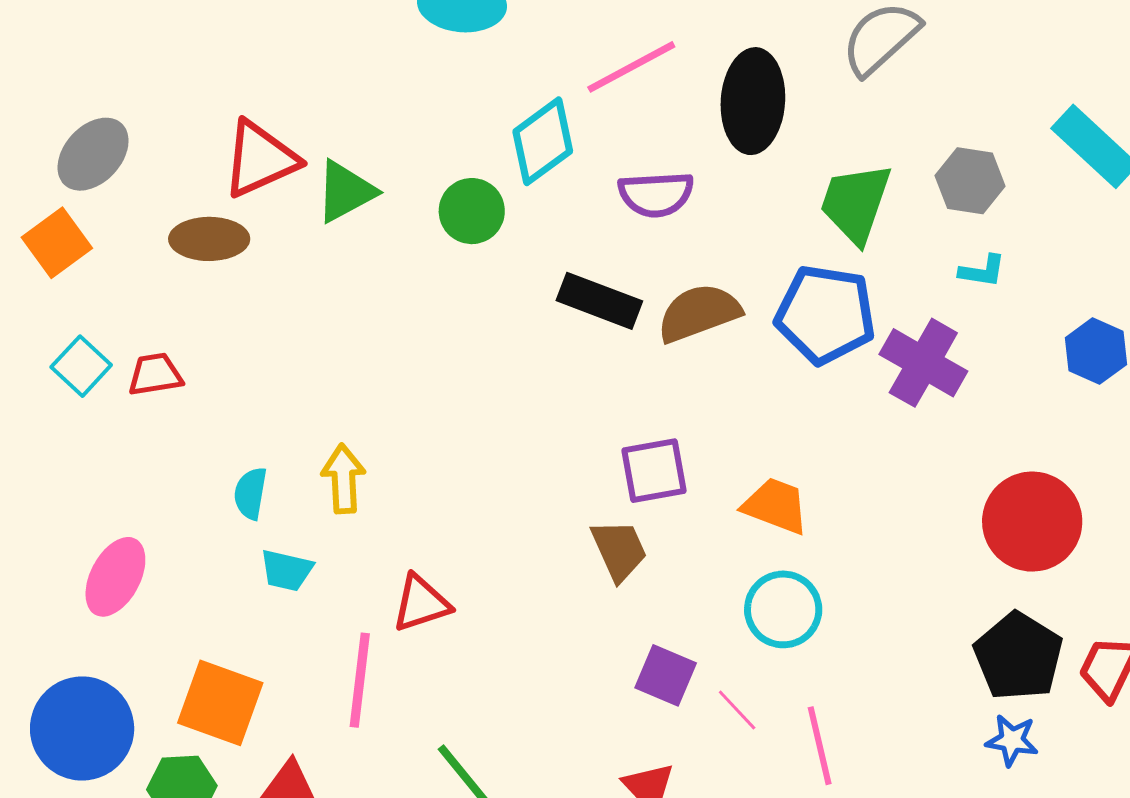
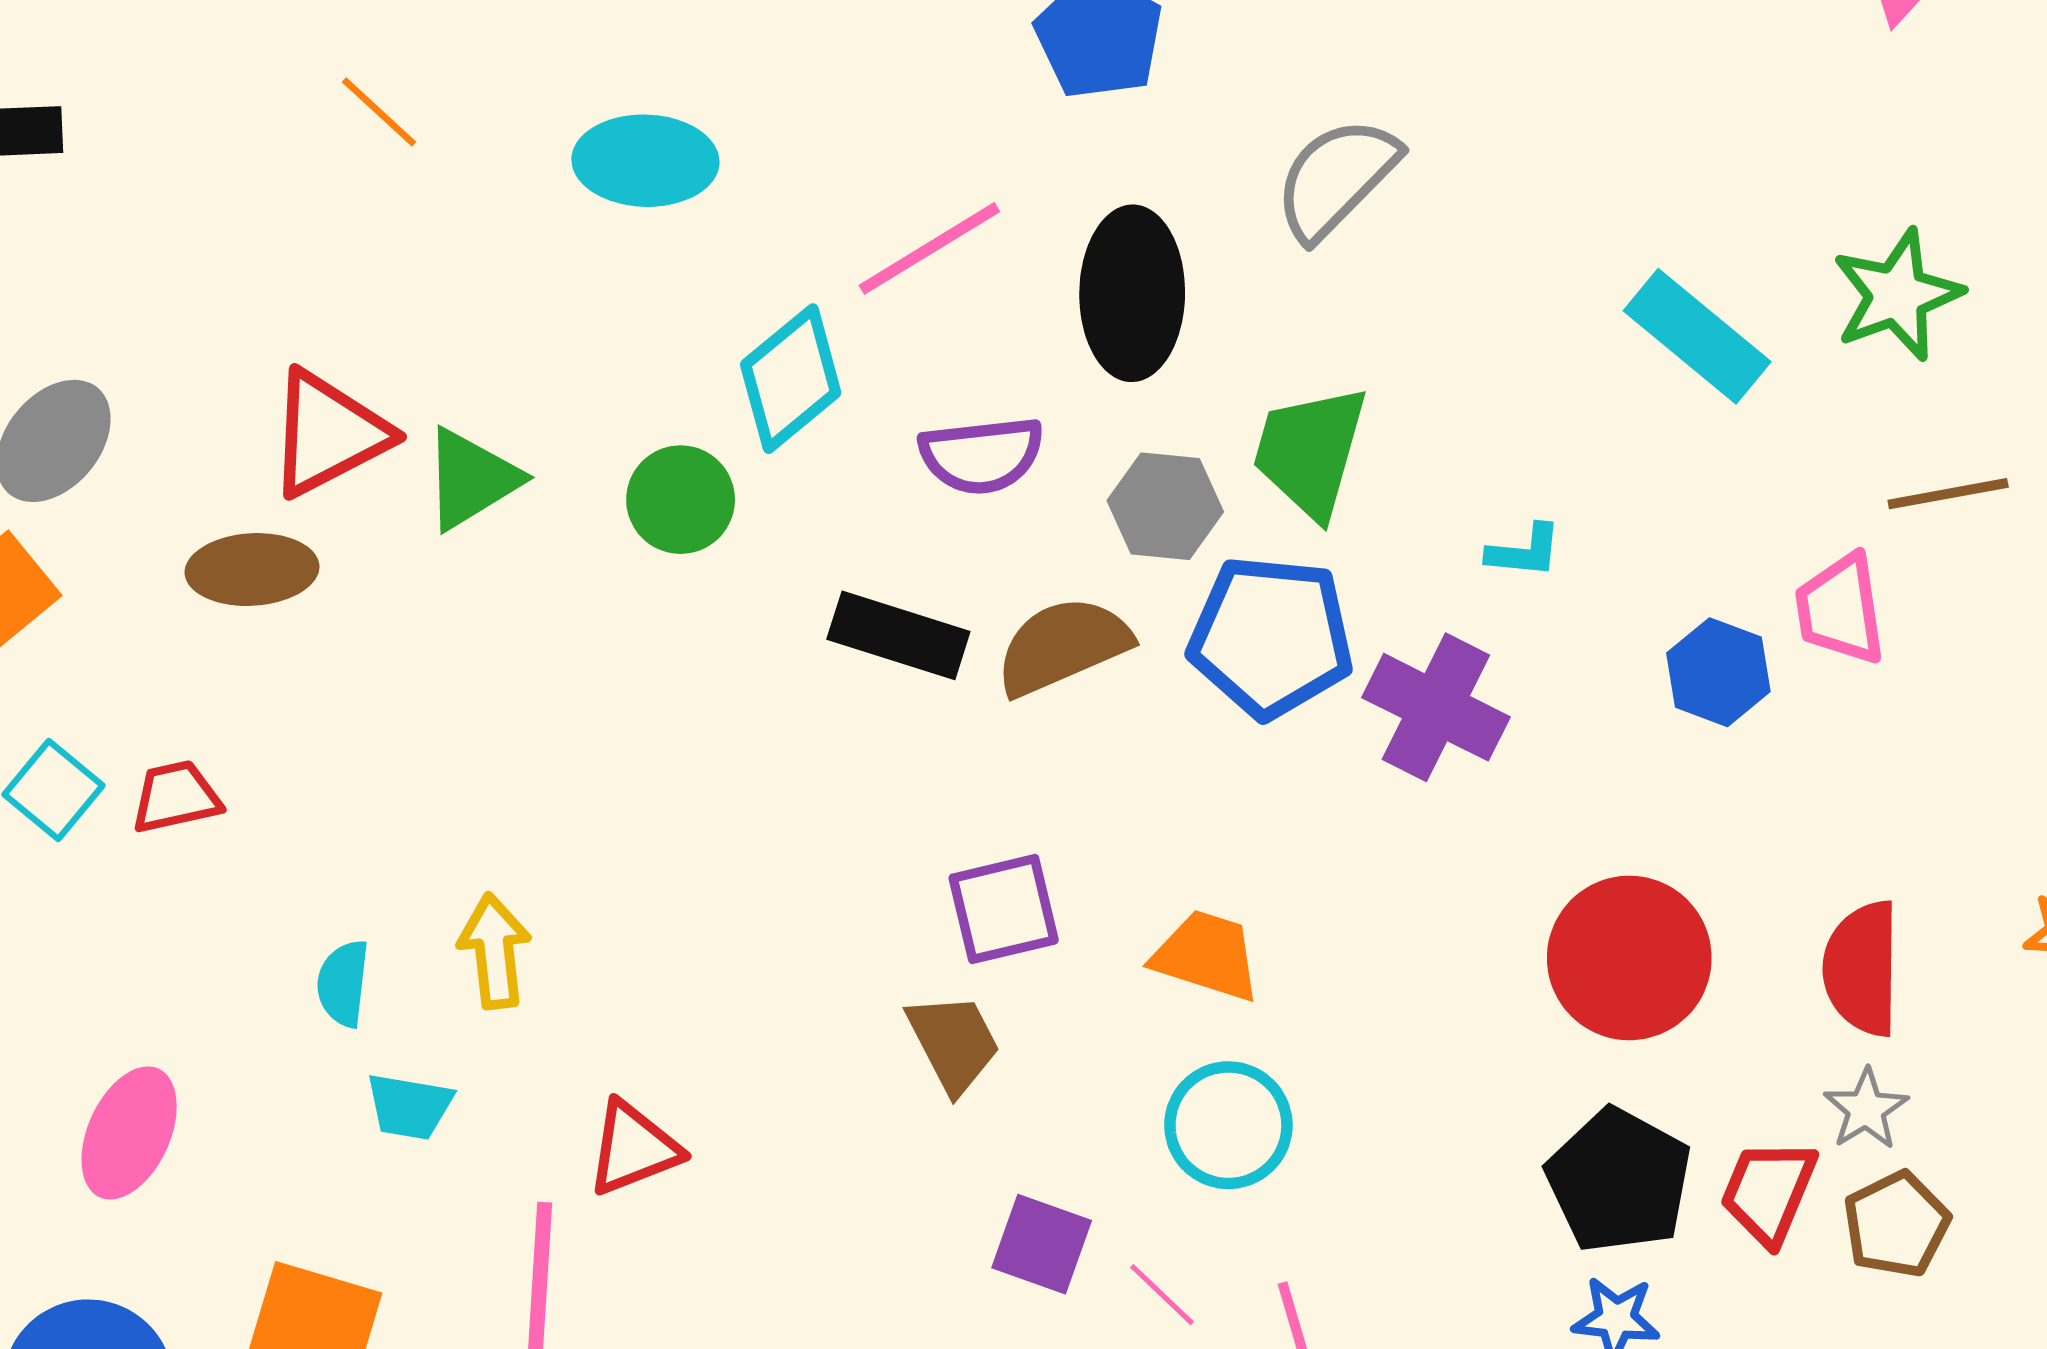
gray hexagon: (970, 181) -> (1165, 506), moved

